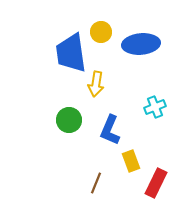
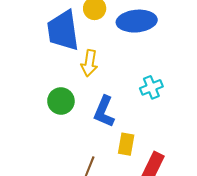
yellow rectangle: (131, 161) -> (126, 144), turned 30

